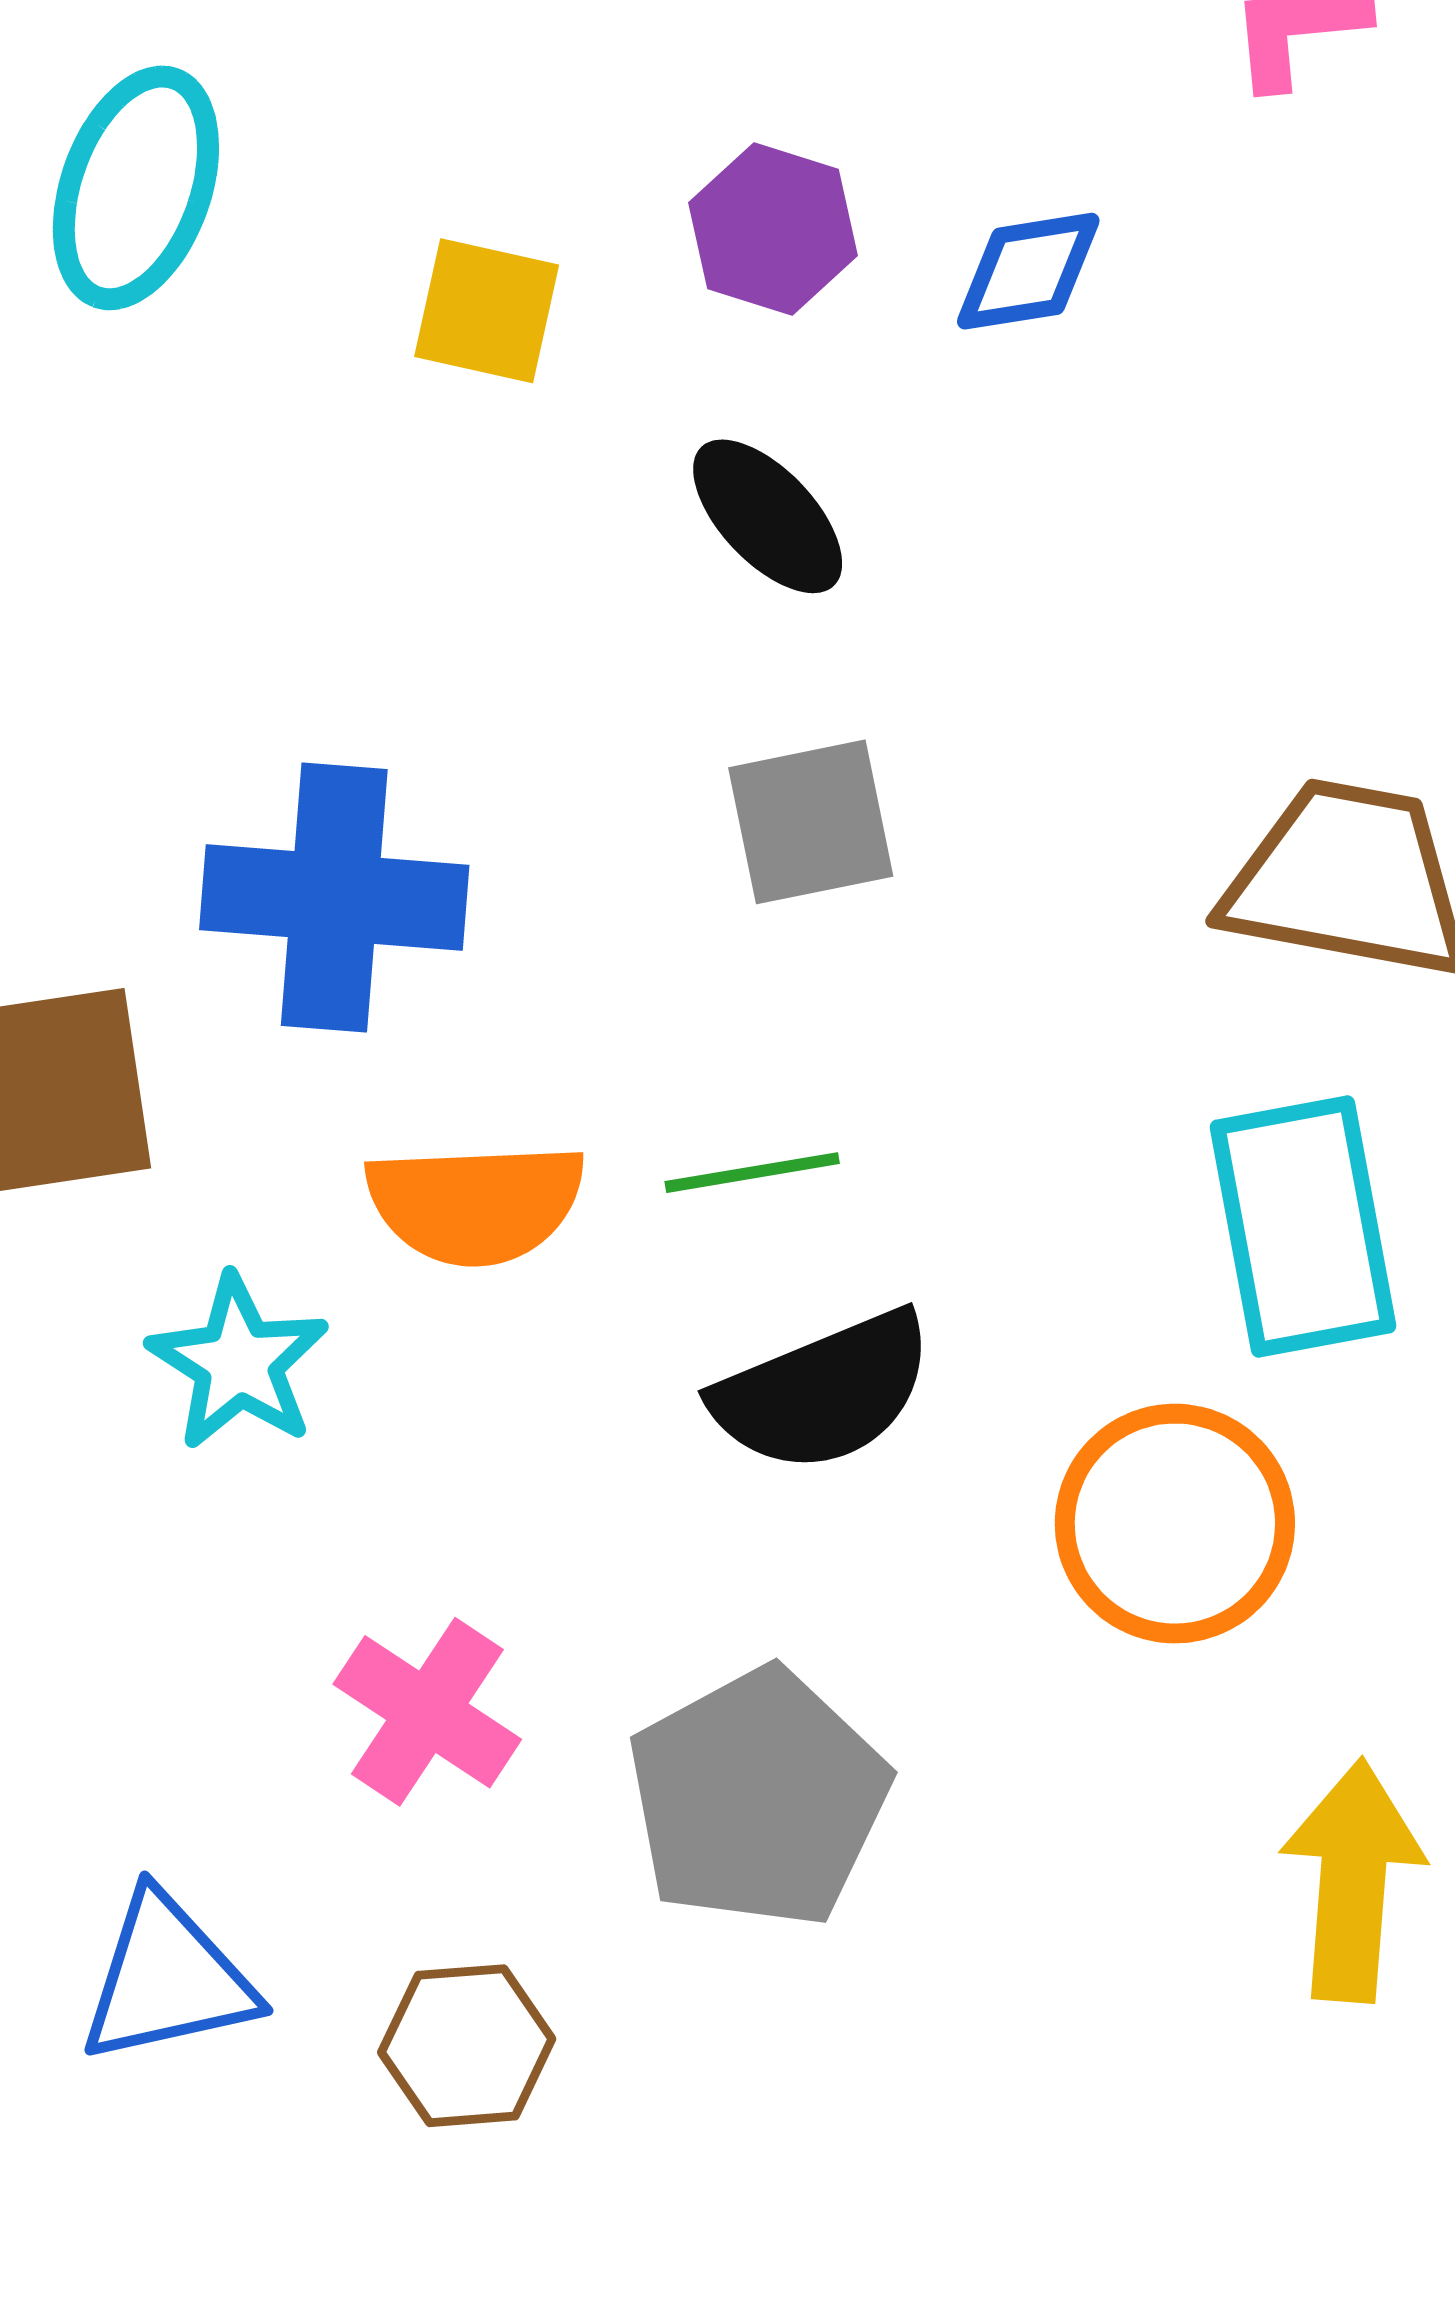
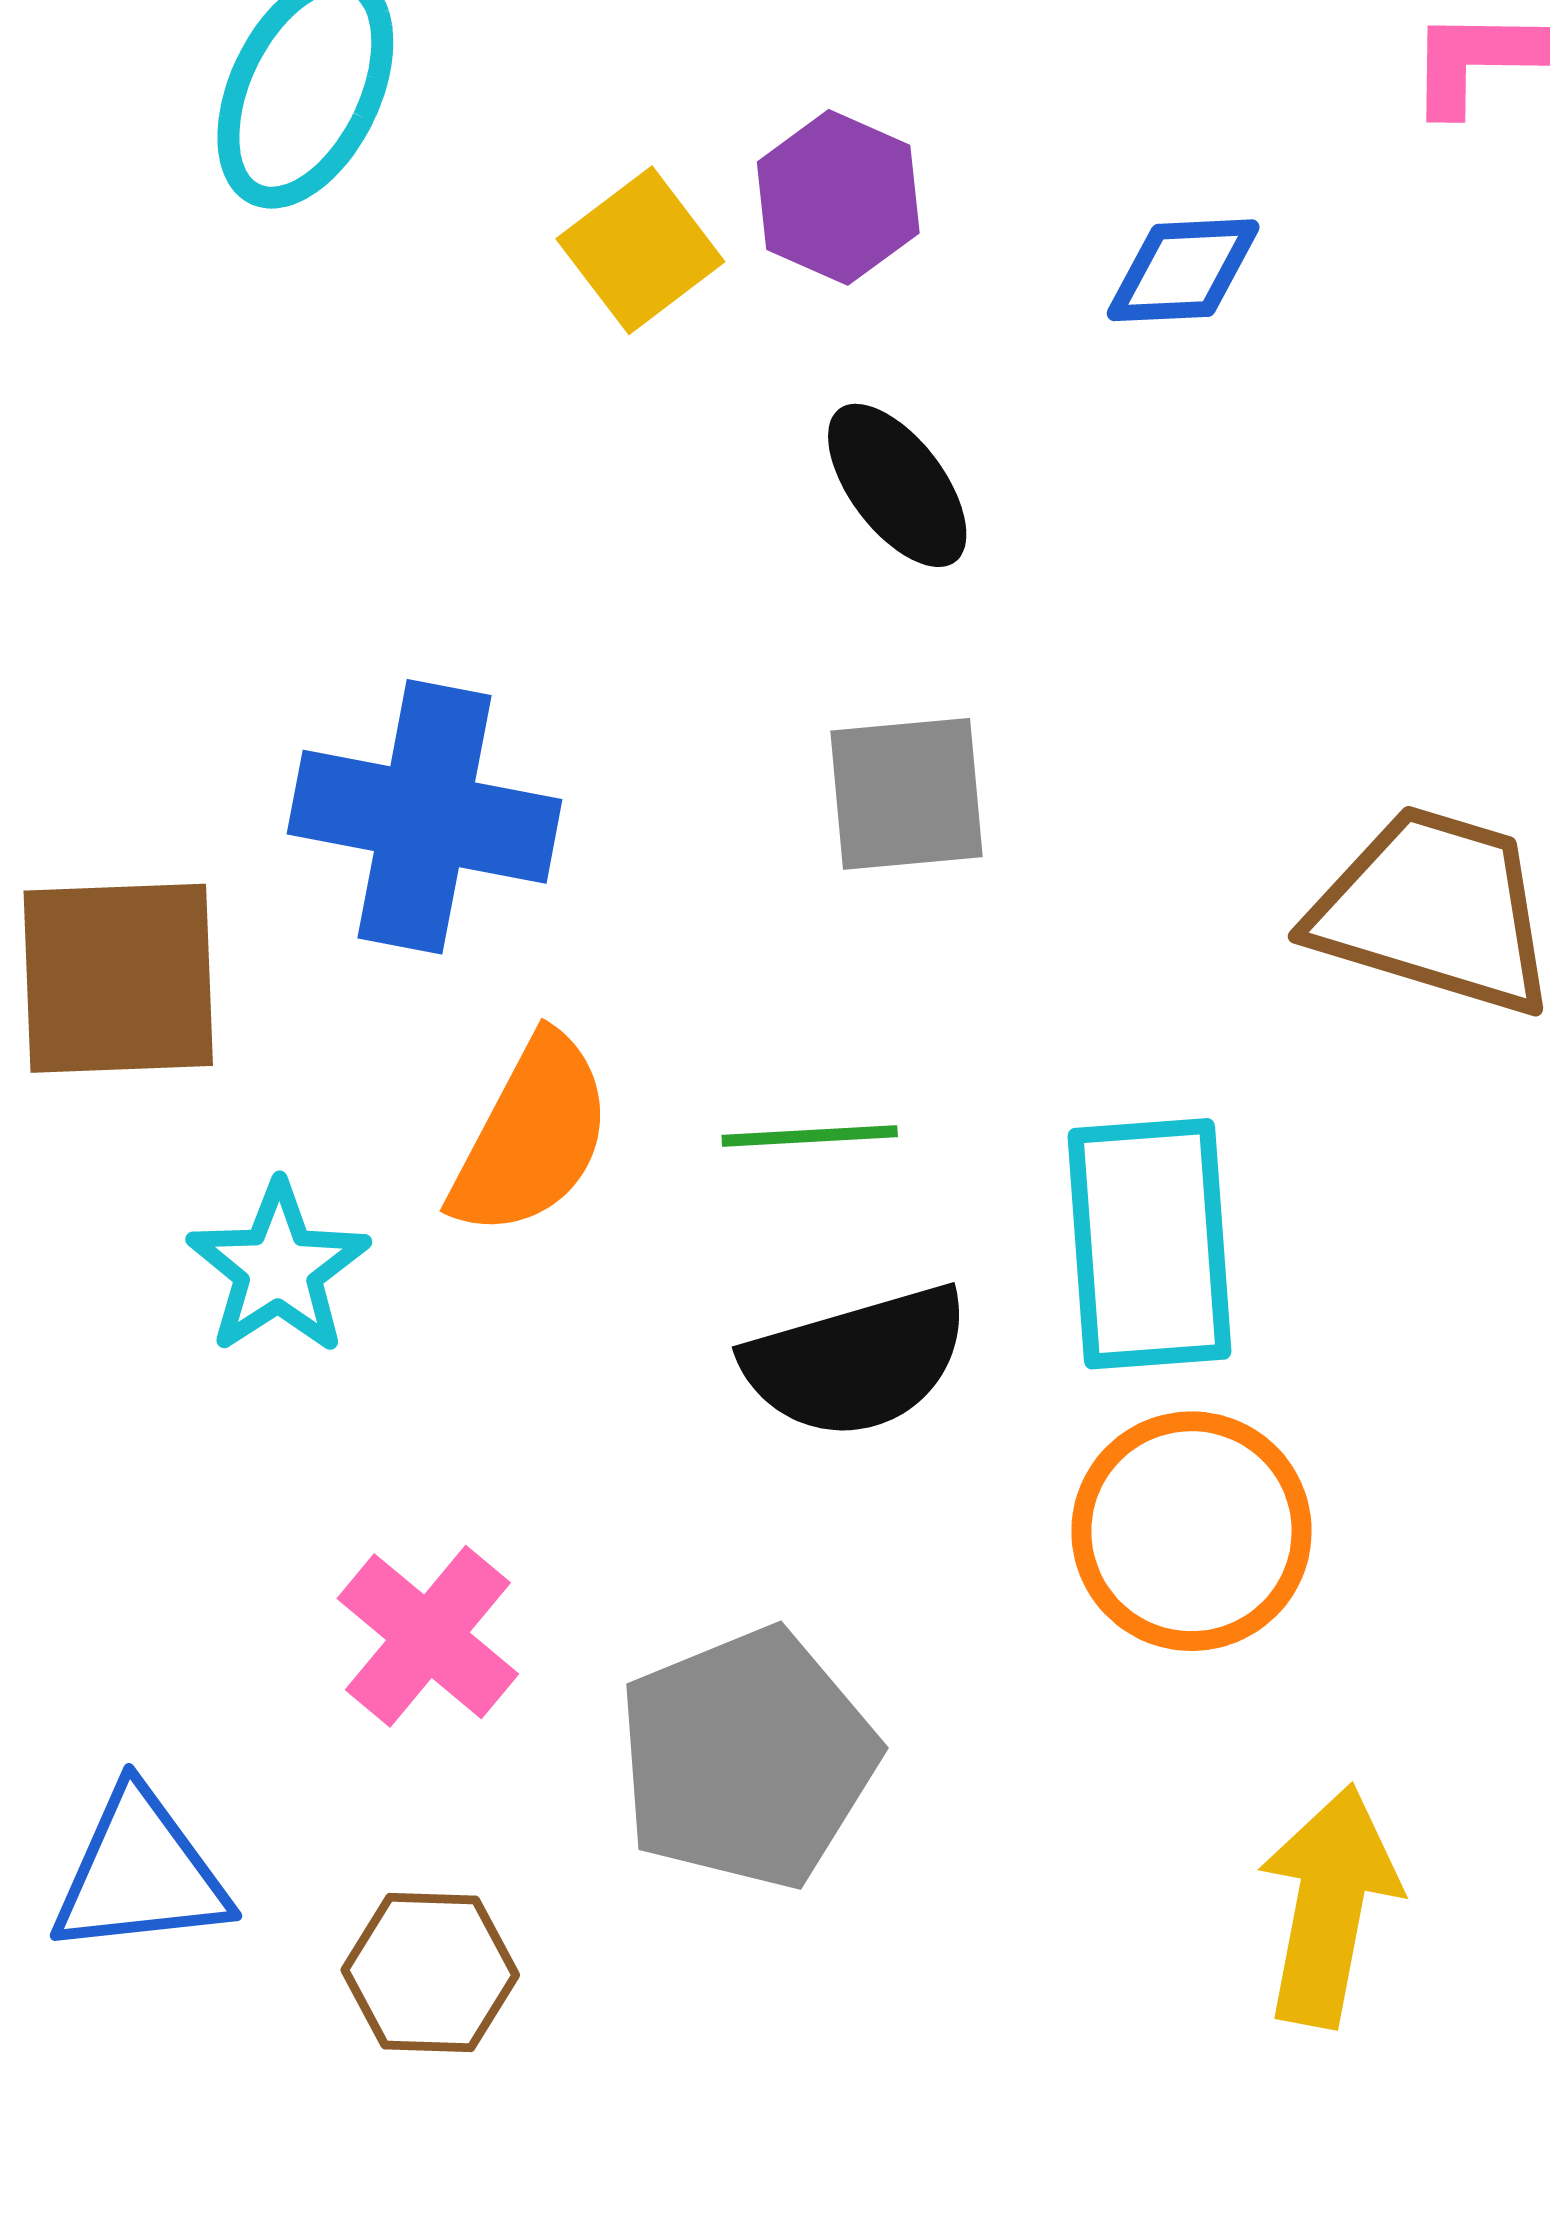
purple hexagon: (773, 229) -> (838, 197), moved
yellow square: (487, 311) -> (640, 250), turned 34
orange semicircle: (476, 1203) -> (532, 1136), turned -66
cyan rectangle: (1303, 1227) -> (1149, 1244), moved

